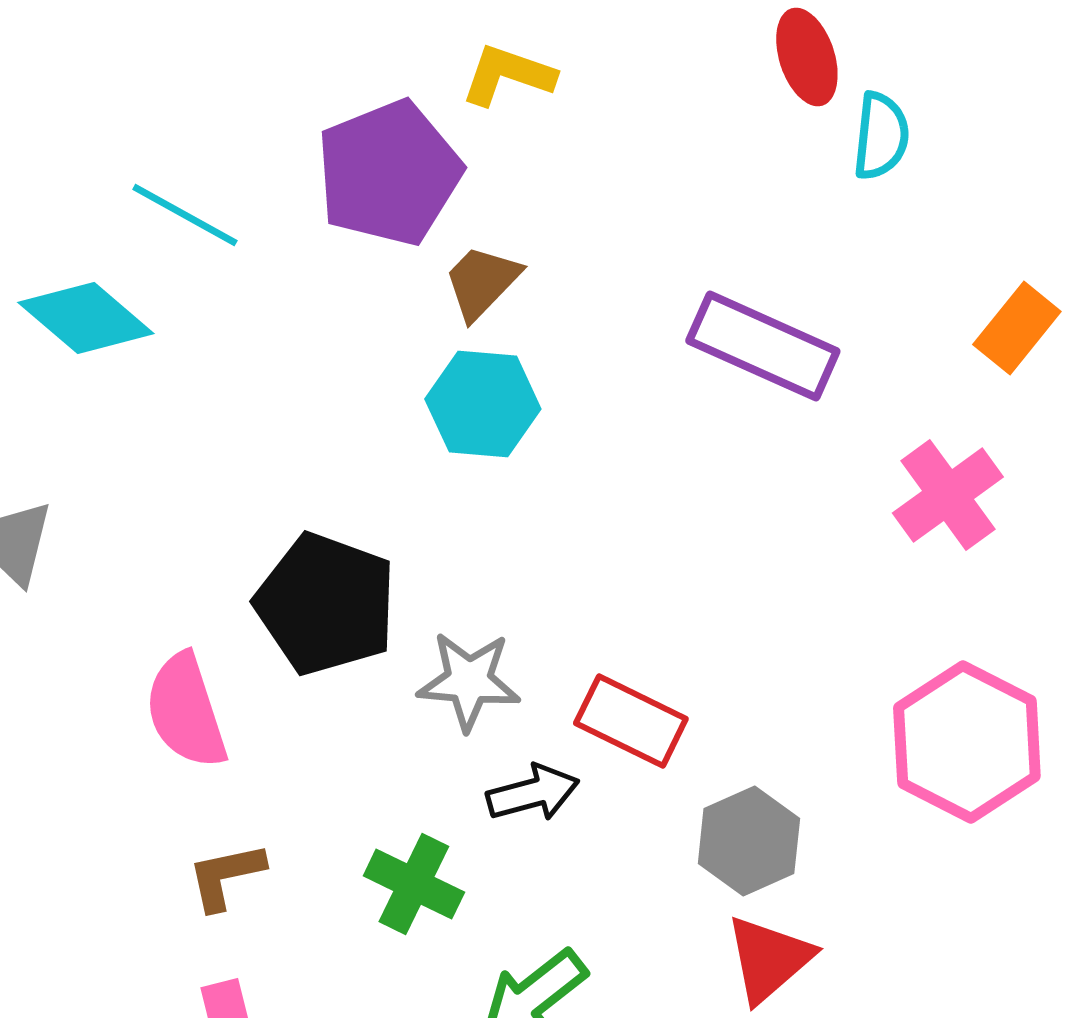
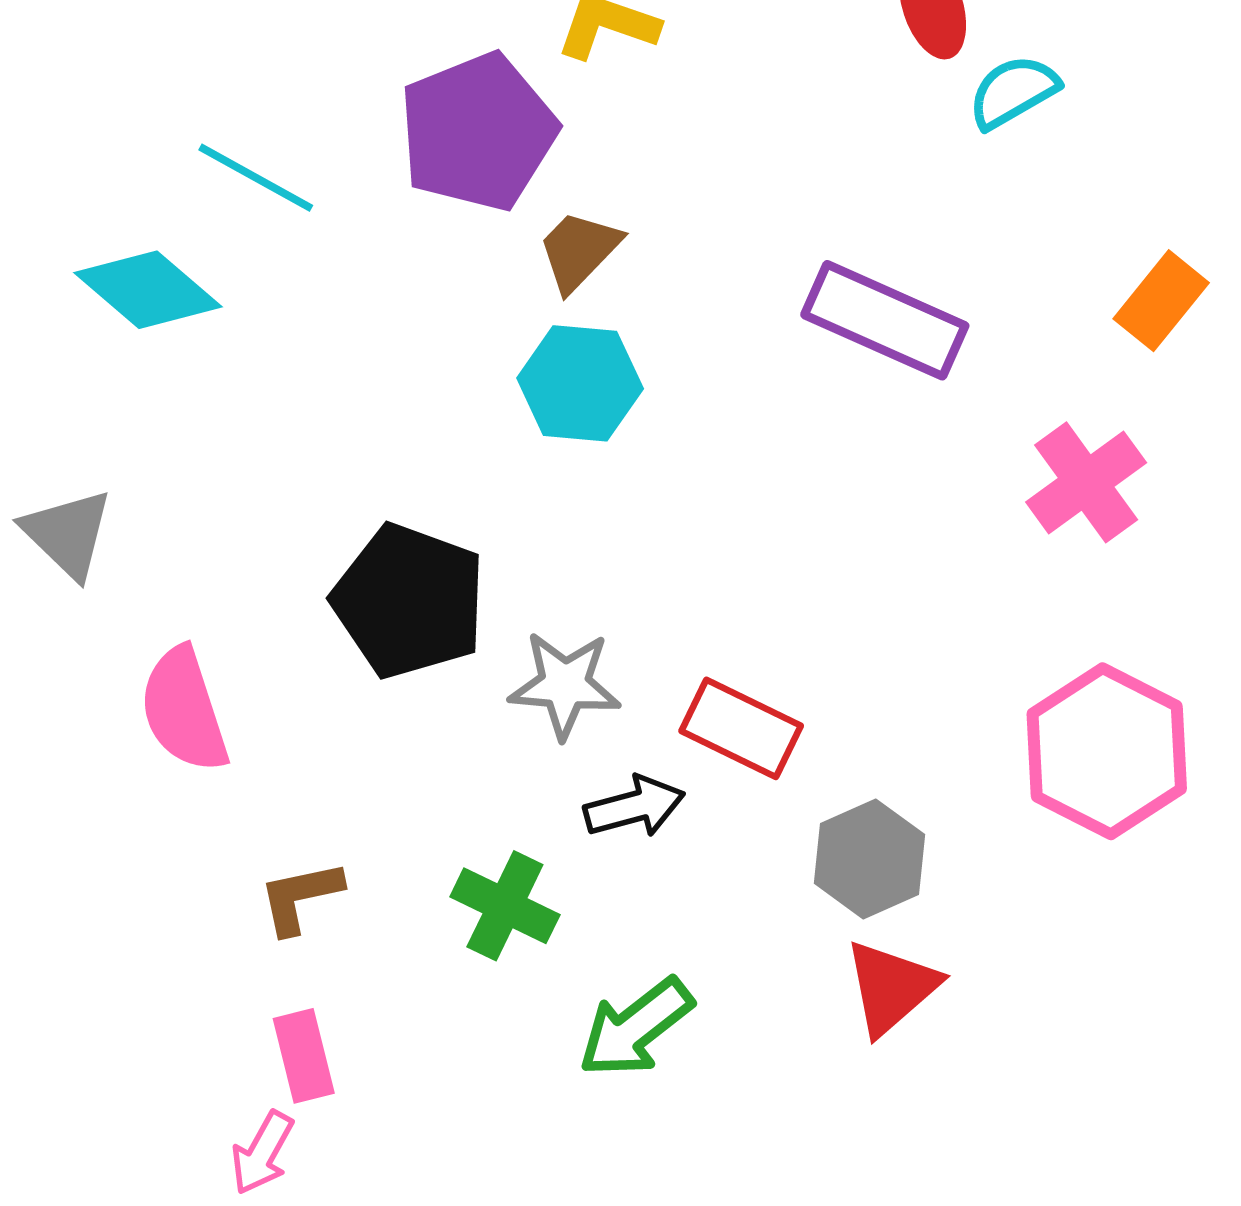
cyan semicircle: (881, 136) -> (1013, 92), turned -126
pink semicircle: (186, 711) -> (184, 710), moved

